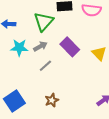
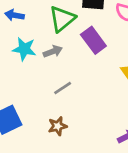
purple rectangle: (70, 47) -> (93, 40), moved
gray line: (45, 66) -> (63, 88), moved

